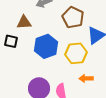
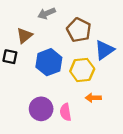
brown triangle: (24, 22) -> (24, 36), turned -35

